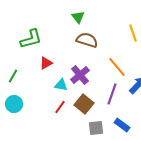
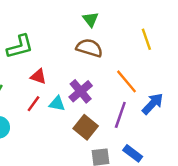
green triangle: (78, 17) -> (91, 19), moved
red triangle: (46, 63) -> (38, 76), turned 48
red line: (60, 107) -> (34, 104), moved

